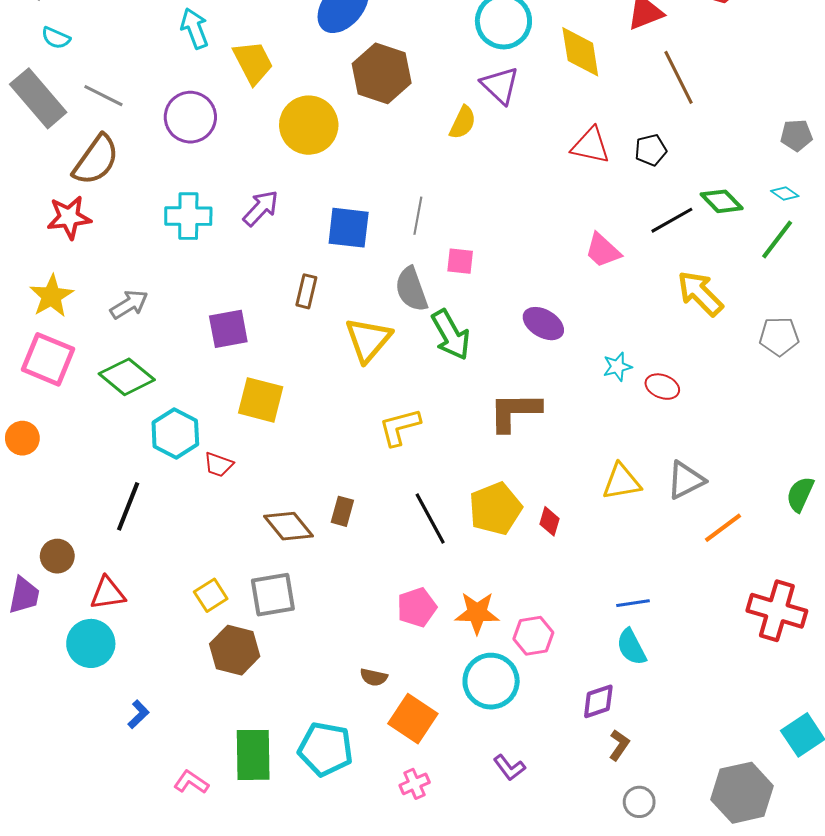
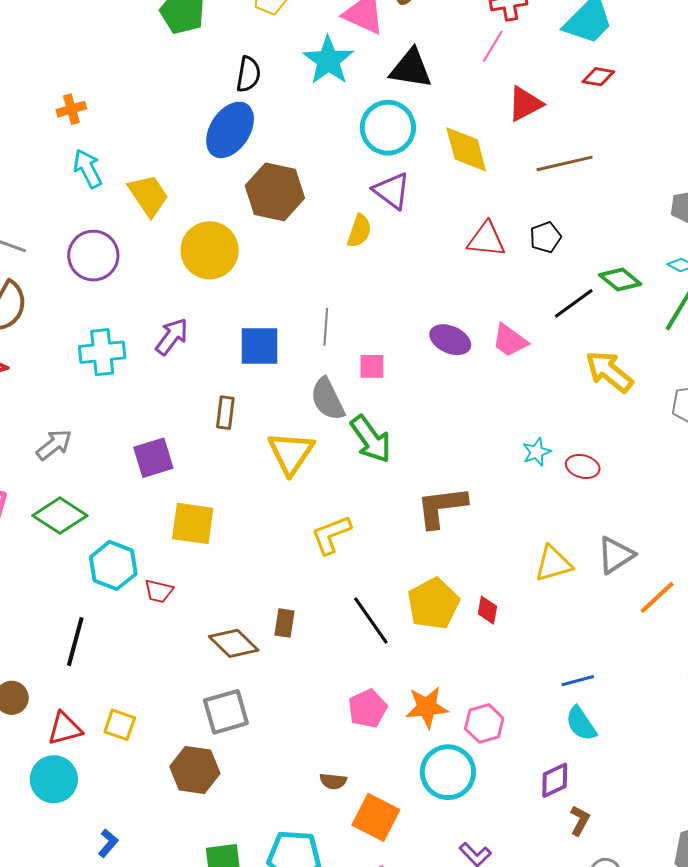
brown line: (678, 77) -> (565, 163), turned -70
purple ellipse: (543, 324) -> (450, 340), moved
yellow square: (211, 595) -> (120, 725), moved, turned -32

